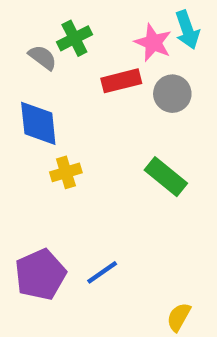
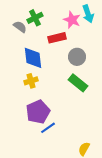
gray circle: (172, 94) -> (77, 57), moved
blue diamond: (38, 123) -> (33, 58), moved
purple pentagon: (40, 274) -> (38, 112), moved

